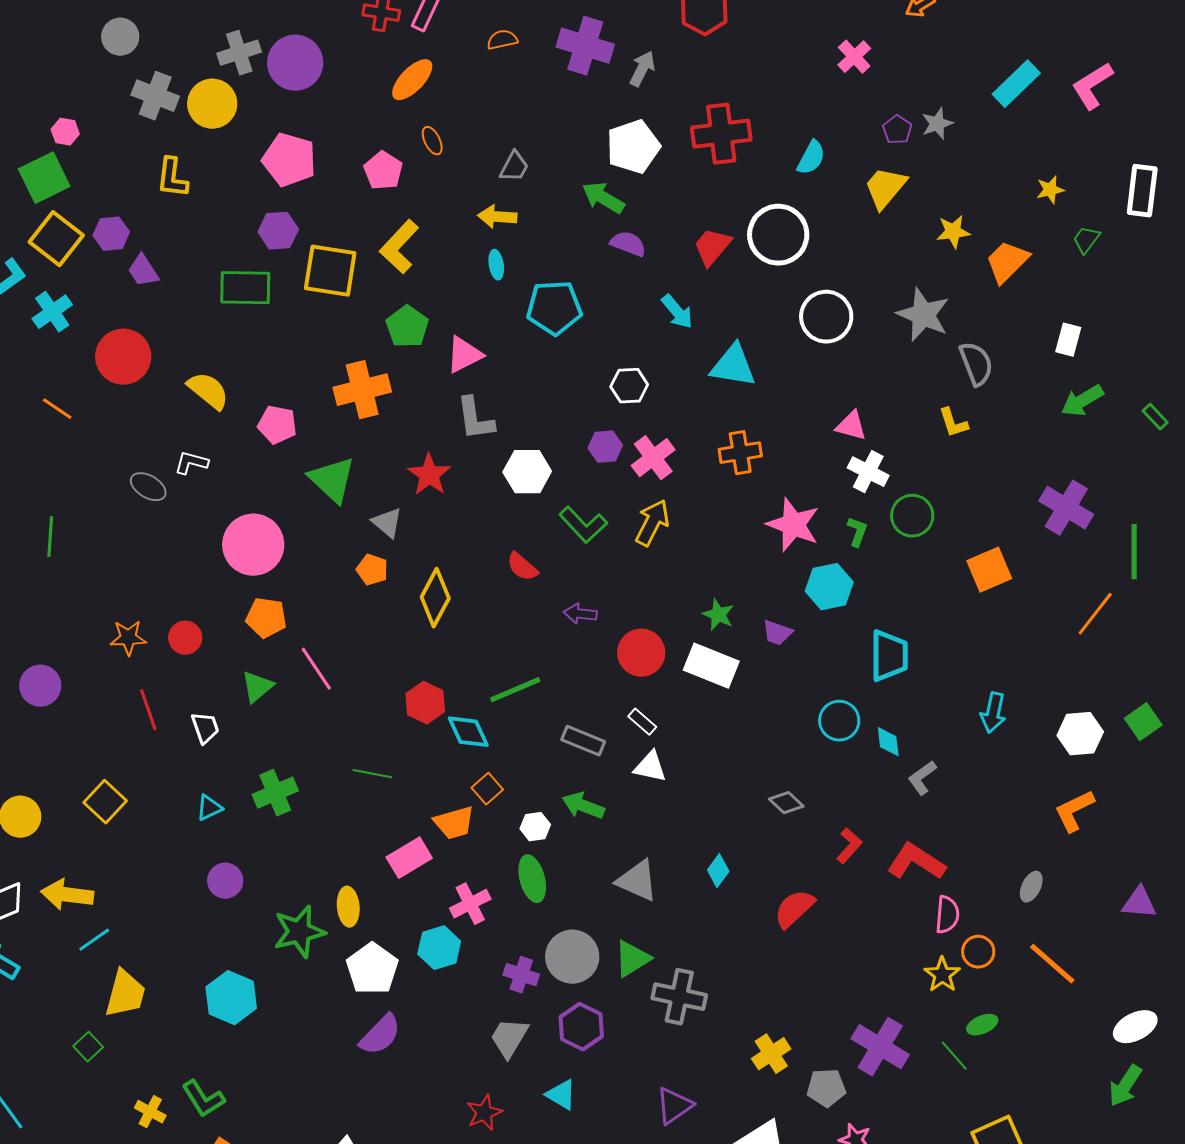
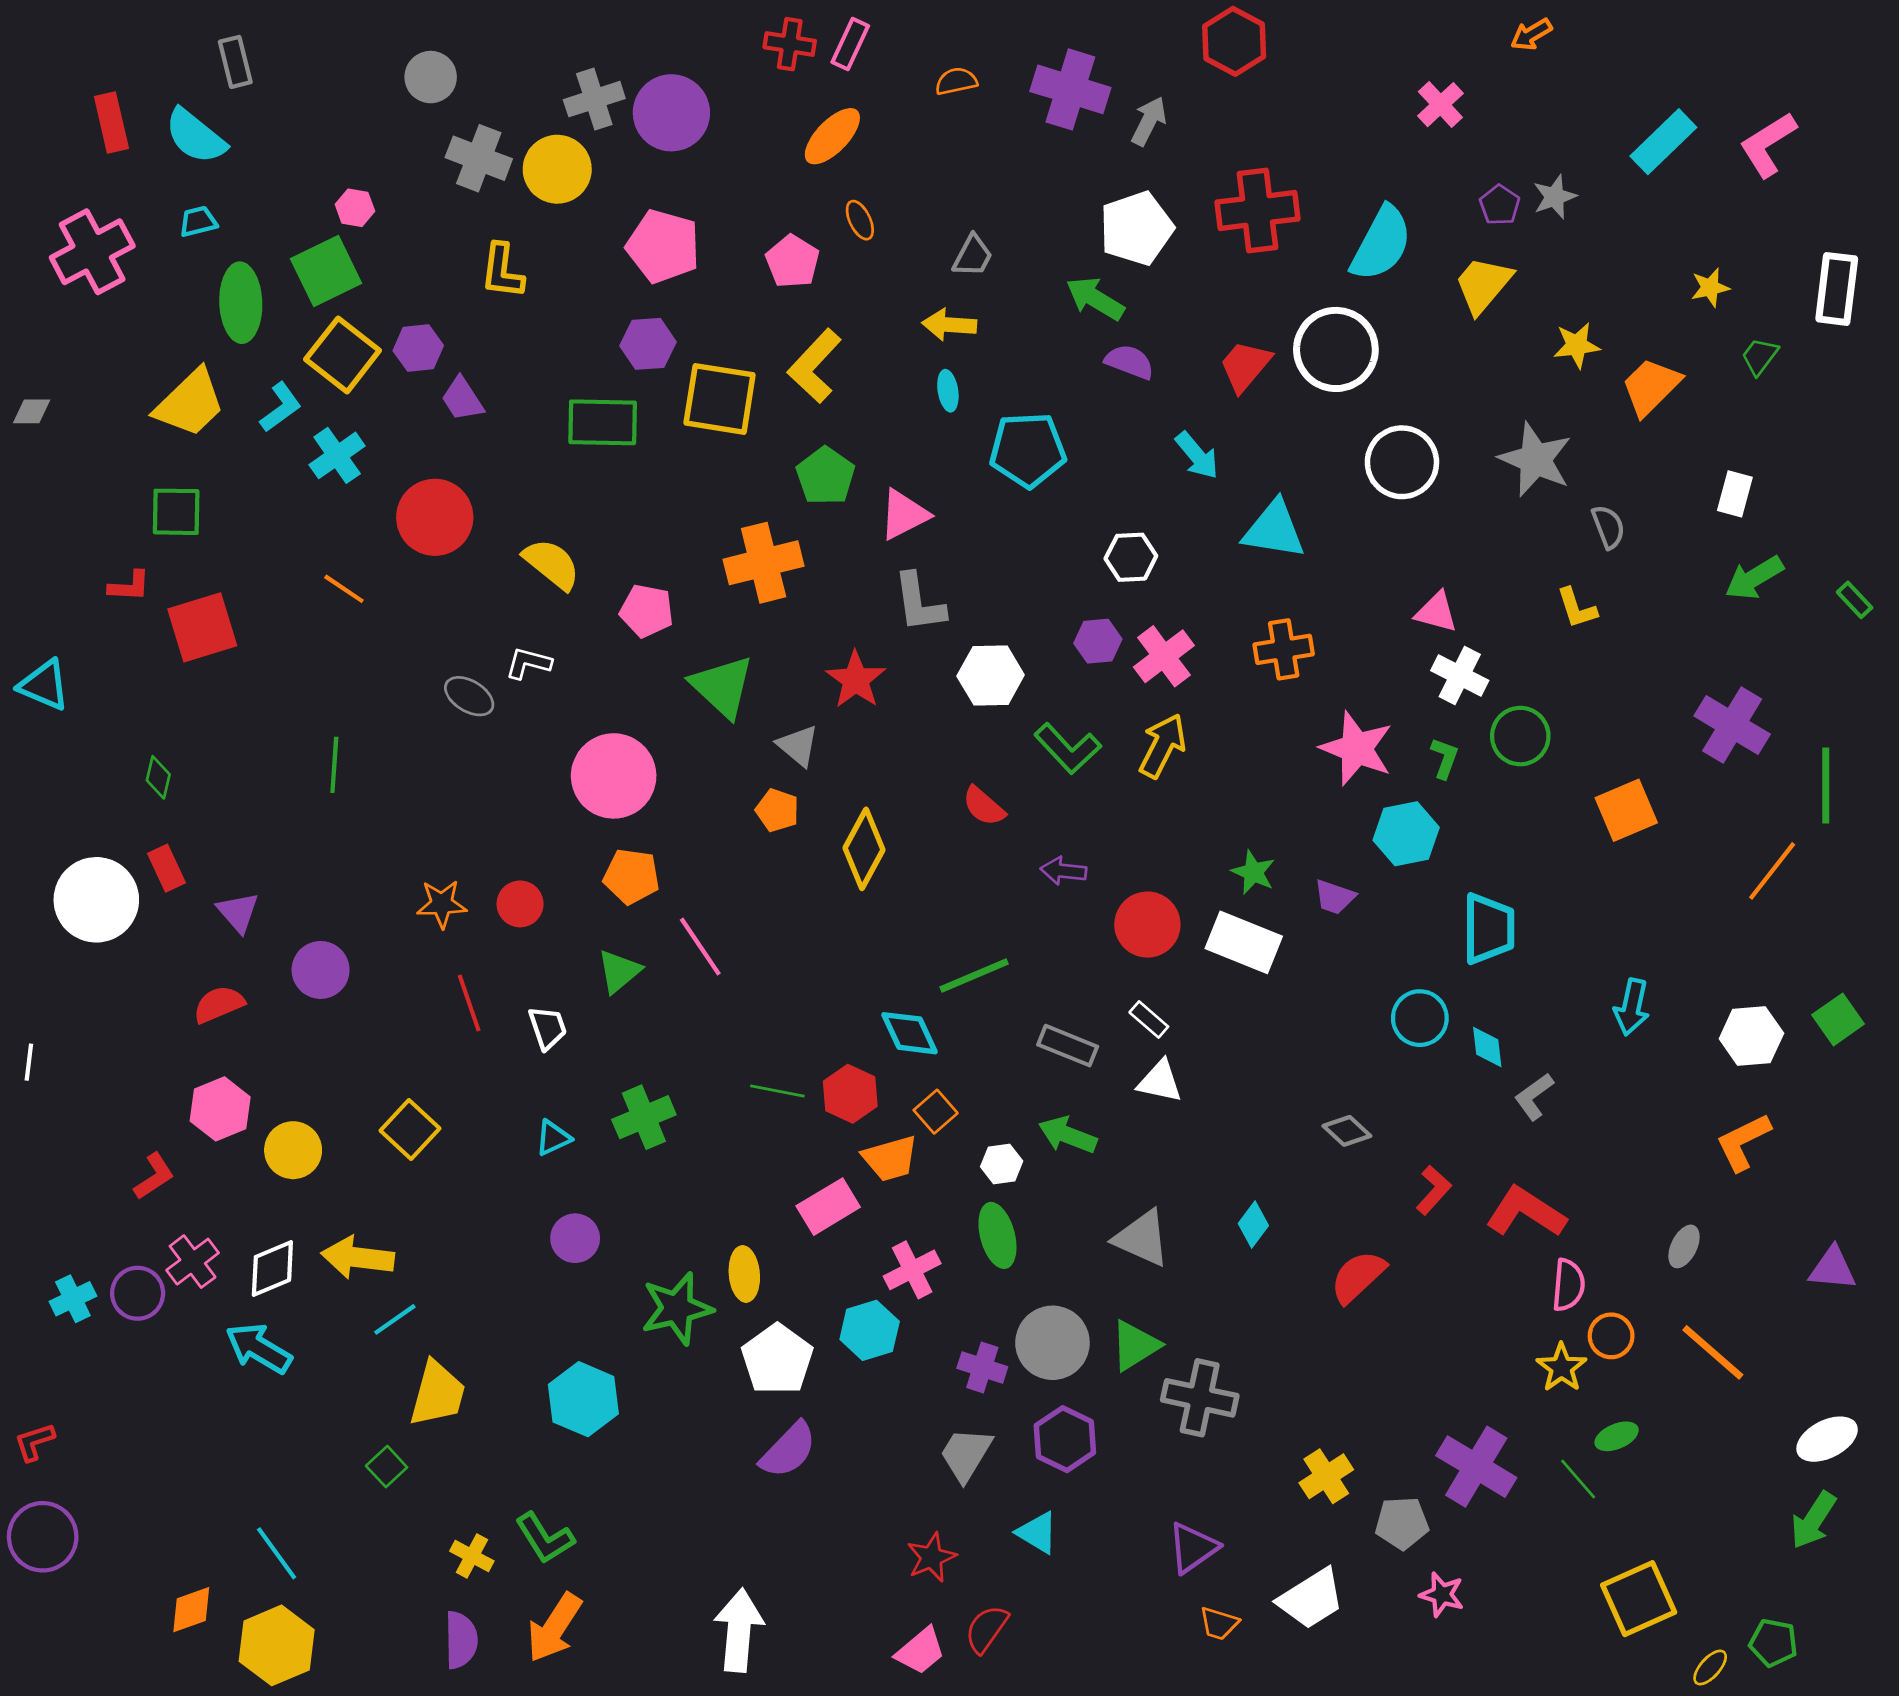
cyan semicircle: (811, 158) -> (1381, 244), size x1.6
gray semicircle: (976, 364) -> (1608, 527), size x0.7
red hexagon: (425, 703) -> (850, 1094), moved

